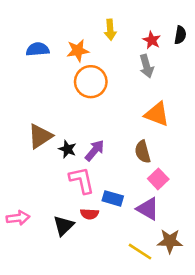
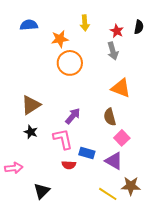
blue semicircle: (38, 49) -> (29, 25), moved
black star: (67, 149) -> (31, 132), moved
black triangle: (64, 226) -> (42, 191), moved

